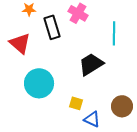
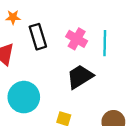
pink cross: (78, 13) -> (77, 39), moved

